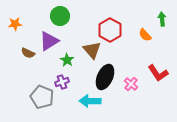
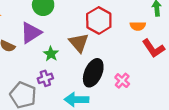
orange semicircle: (145, 35) -> (138, 26), turned -48
red L-shape: (158, 73) -> (153, 48), moved

